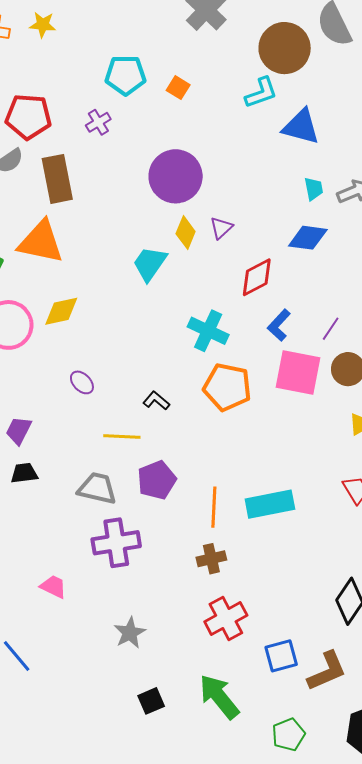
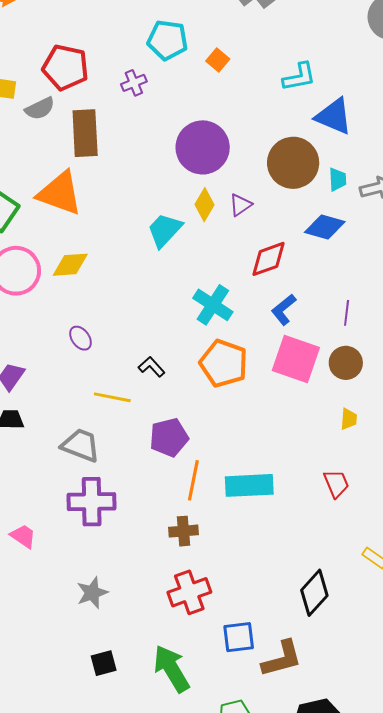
brown circle: (285, 48) -> (293, 163), moved
purple line: (331, 329) -> (347, 313), moved, turned -35
purple pentagon: (157, 480) -> (169, 437), moved

